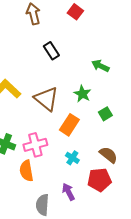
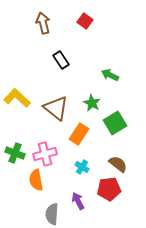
green square: (105, 114) -> (115, 123), size x1.6

